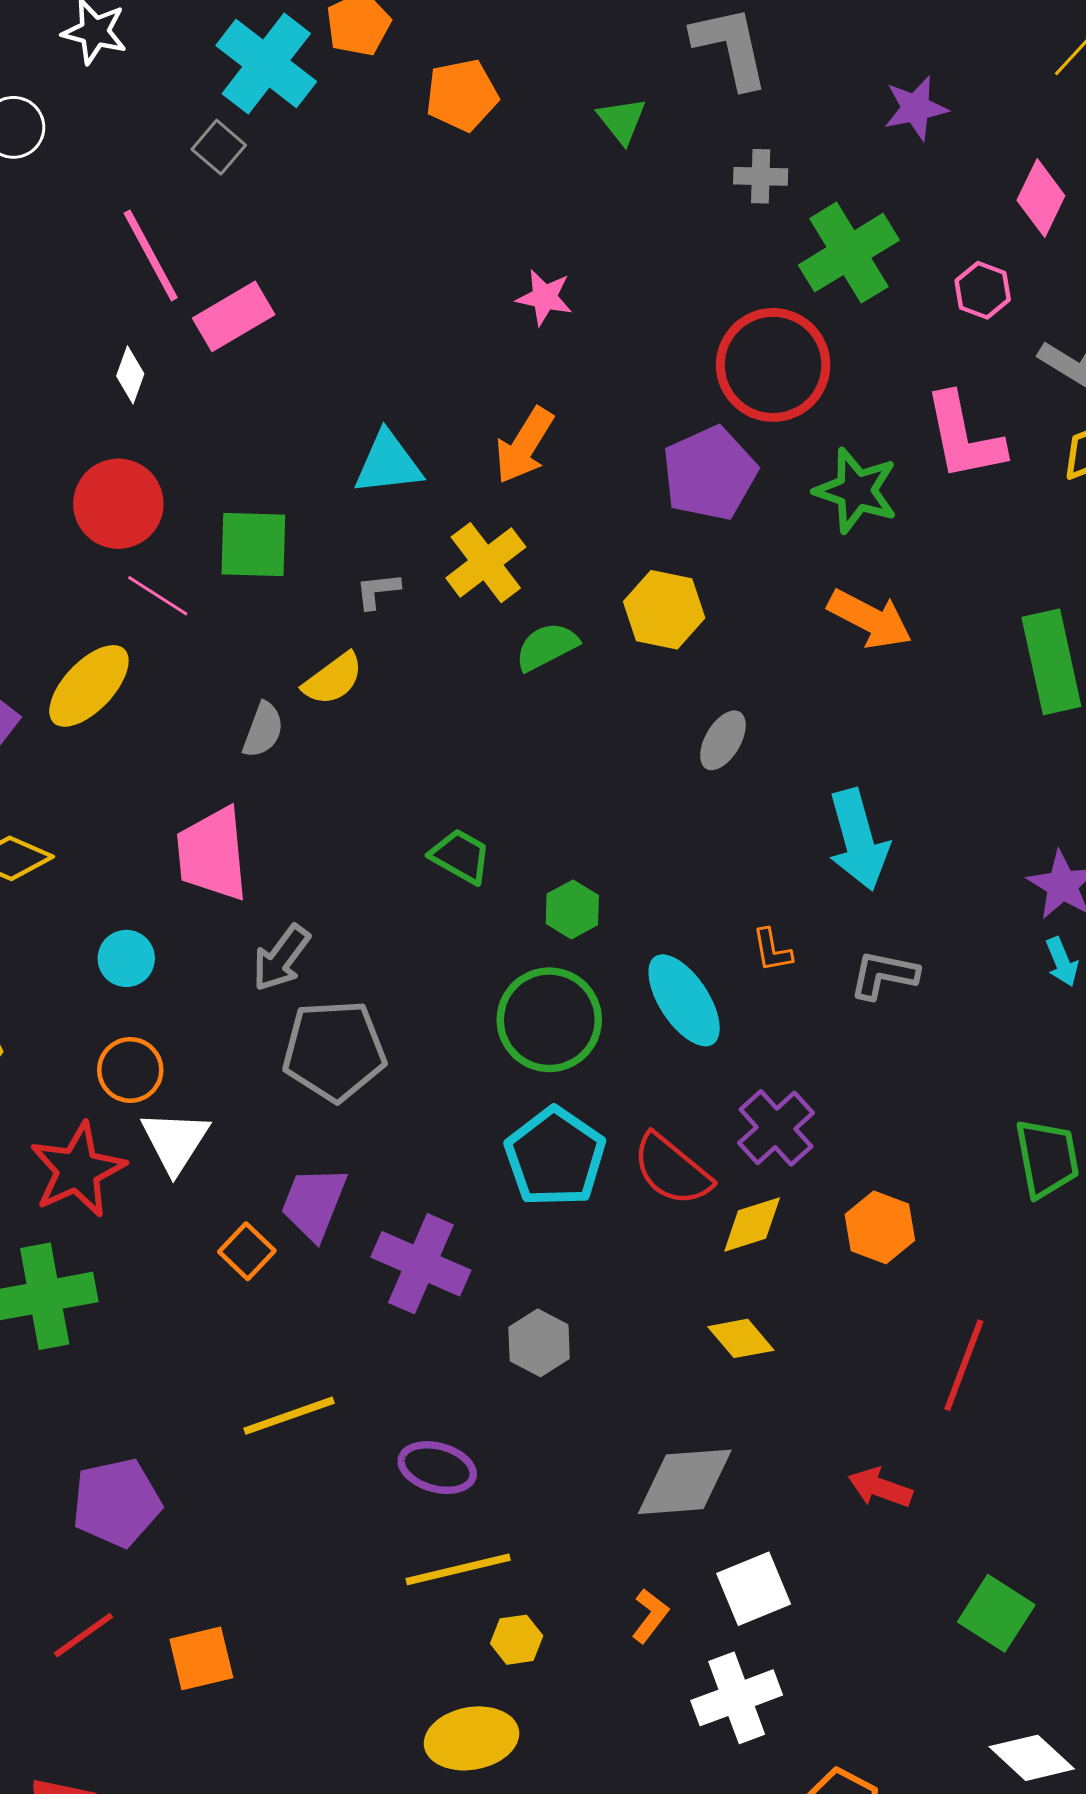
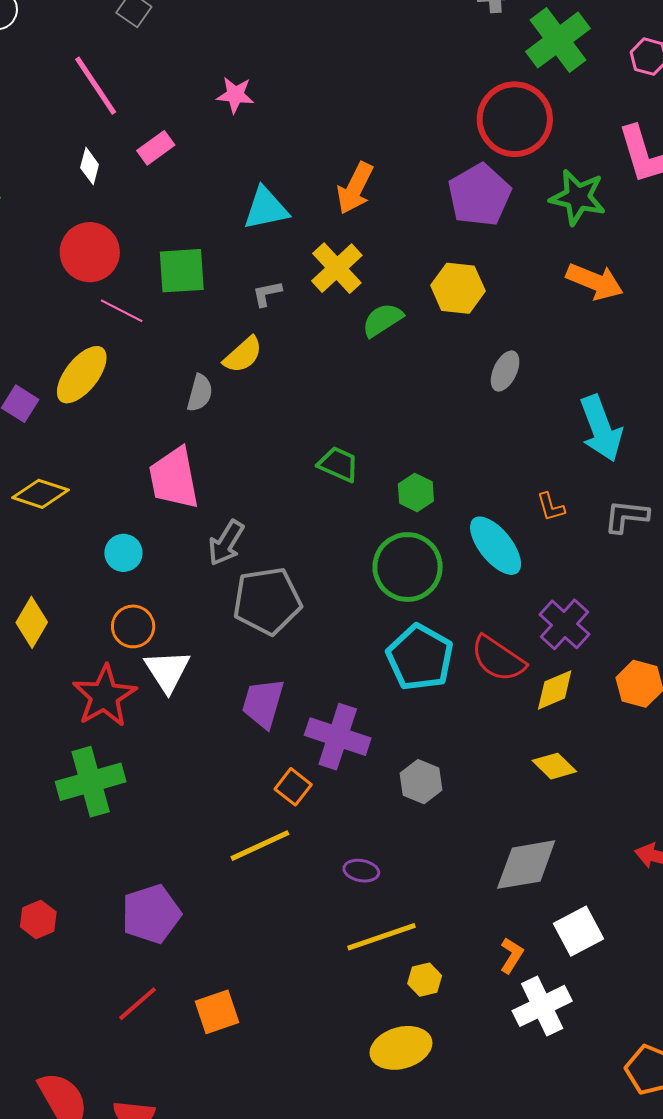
pink star: (544, 297) -> (235, 95), moved
pink rectangle: (234, 316) -> (156, 148), moved, size x0.7
orange square: (247, 1251) -> (293, 787), moved
purple ellipse: (437, 1468) -> (361, 871), size x0.7
white cross: (737, 1698) -> (542, 1006), moved

